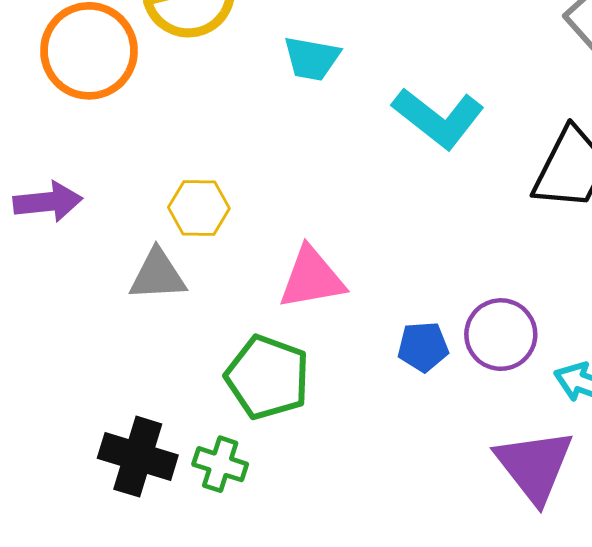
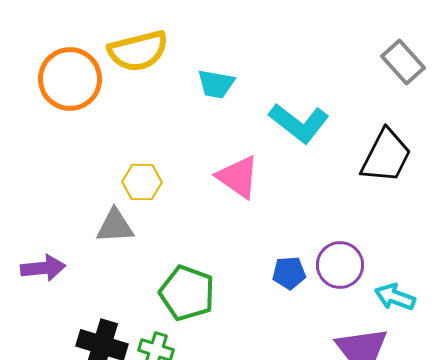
purple arrow: (48, 202) -> (43, 268), moved
pink triangle: (312, 278) -> (238, 177), moved, turned 45

